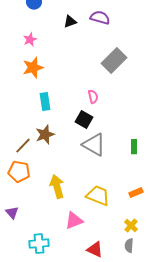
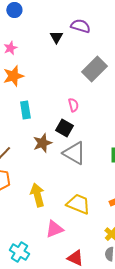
black triangle: (70, 22) -> (56, 37), moved, turned -40
brown star: (45, 135) -> (42, 143), moved
cyan cross: (39, 244) -> (19, 252), turned 36

